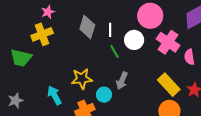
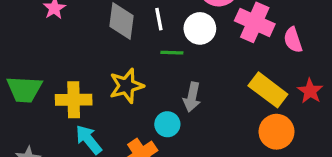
yellow cross: (42, 34) -> (74, 100), moved, turned 30
green line: (114, 52) -> (172, 53), turned -48
yellow star: (82, 79) -> (126, 86), moved

